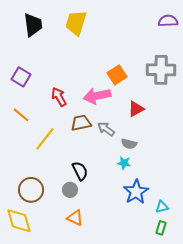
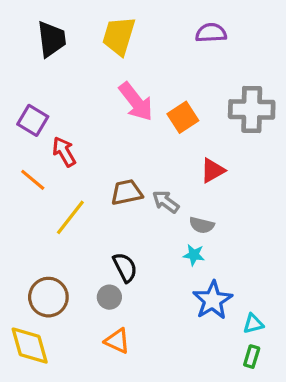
purple semicircle: (168, 21) -> (211, 33), moved
pink arrow: (97, 96) -> (136, 102), moved, turned -116
red arrow: (59, 97) -> (64, 152), moved

